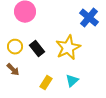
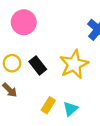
cyan triangle: (72, 81) -> (70, 109), moved

